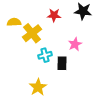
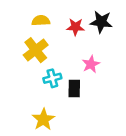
red star: (54, 15) -> (75, 27), moved
yellow semicircle: (14, 22) -> (41, 21), moved

